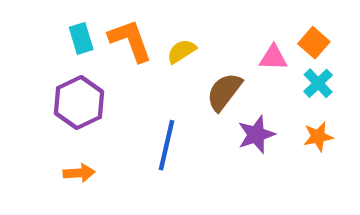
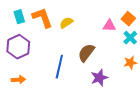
brown semicircle: (224, 92) -> (86, 53), moved
purple star: (256, 135) -> (99, 78), moved

